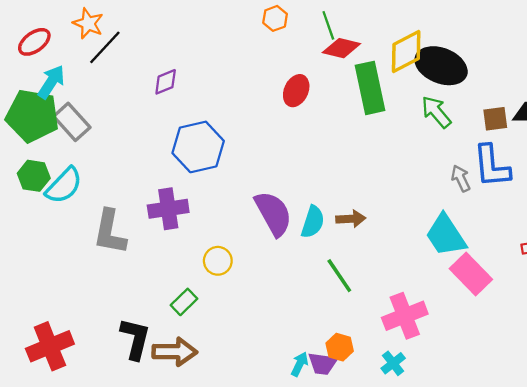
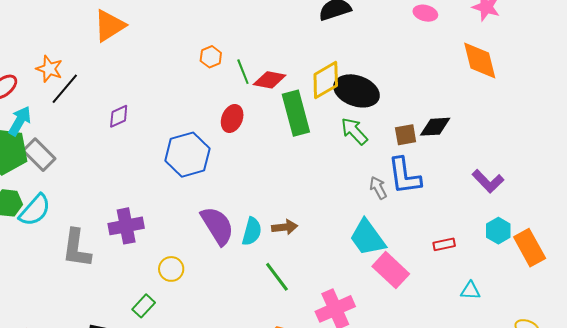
green line: (328, 25) -> (243, 72), moved
blue hexagon: (198, 147) -> (187, 155), moved

